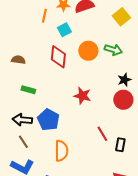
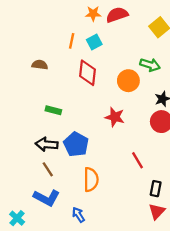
orange line: (44, 16) -> (72, 41), moved
orange circle: (88, 51) -> (128, 81), moved
brown semicircle: (18, 60) -> (40, 65), moved
black rectangle: (120, 145) -> (156, 189), moved

